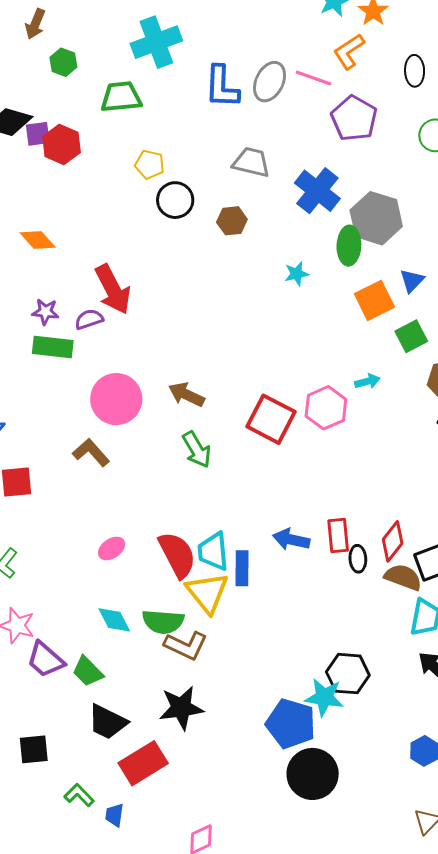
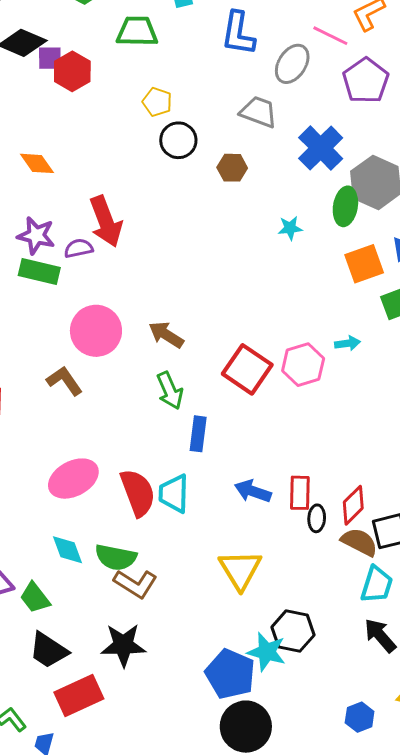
gray ellipse: (270, 82) -> (292, 64), moved
purple star: (45, 312) -> (36, 236), size x1.4
pink ellipse: (112, 548) -> (73, 479), size x1.8
blue rectangle: (242, 568) -> (198, 434), moved
yellow triangle: (207, 593) -> (240, 570), moved

